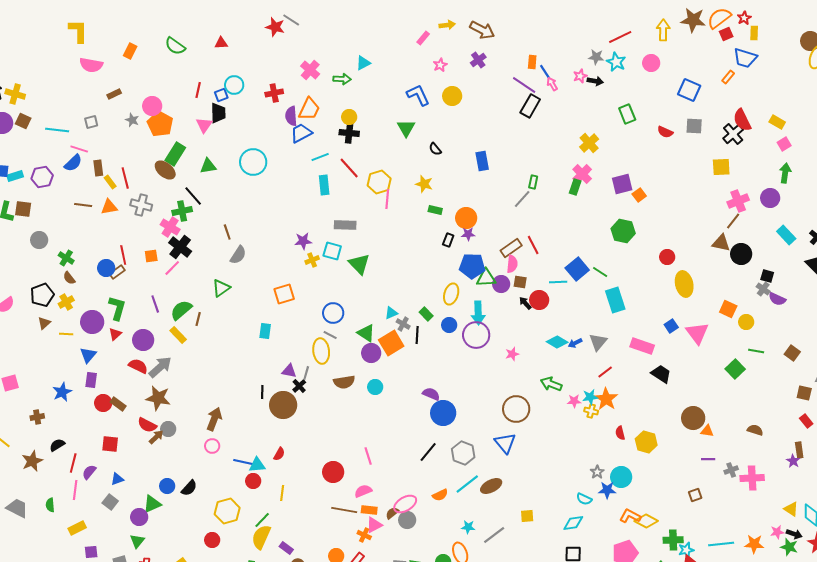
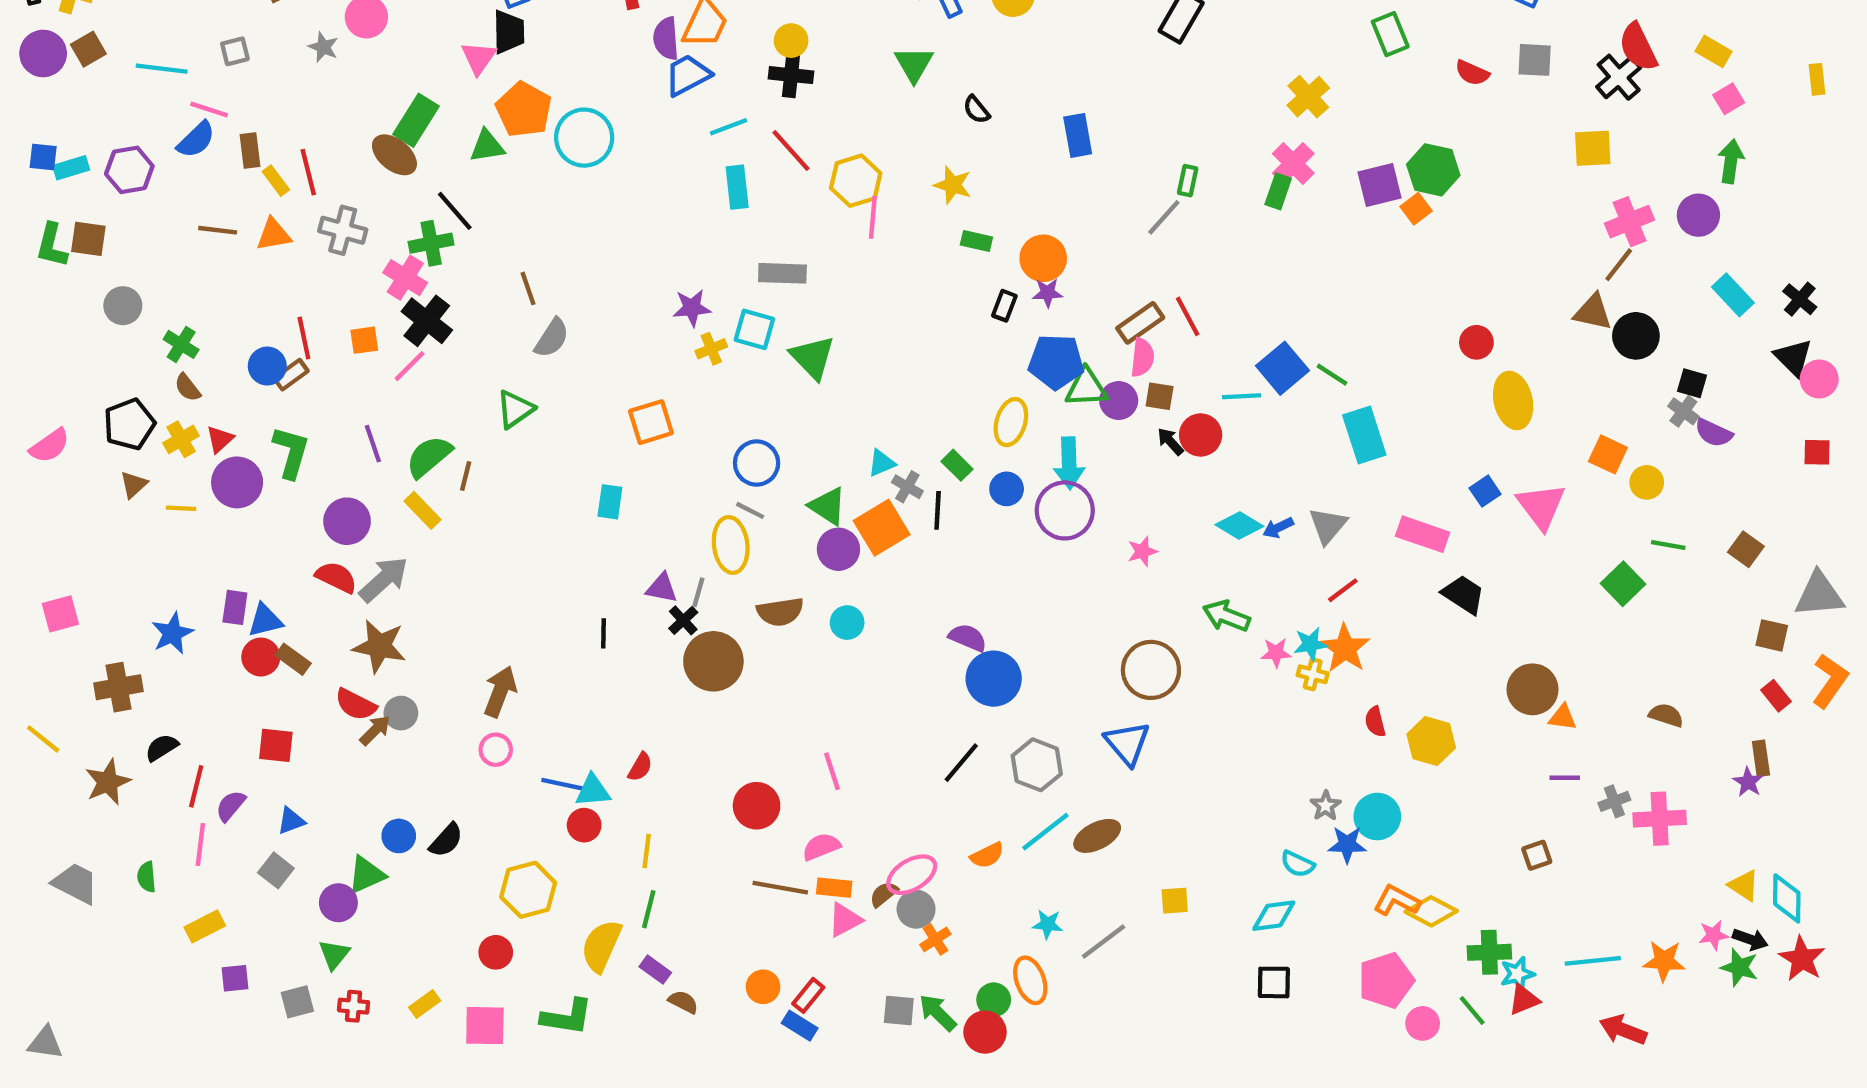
brown square: (23, 121) -> (88, 49), turned 35
orange pentagon: (160, 124) -> (524, 110), moved
green hexagon: (623, 231) -> (1433, 170), moved
red triangle: (115, 334) -> (220, 439), moved
blue triangle: (88, 355) -> (265, 620), moved, turned 36
brown circle: (283, 405) -> (713, 661), moved
brown cross: (37, 417) -> (119, 687), size x1.5
green line: (262, 520) -> (649, 909), moved, turned -30
orange cross: (364, 535) -> (935, 939), moved, turned 32

